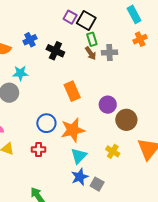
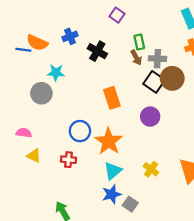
black square: (86, 20) -> (154, 82), moved
brown circle: (126, 120) -> (172, 78), moved
orange star: (73, 130) -> (109, 141), turned -30

